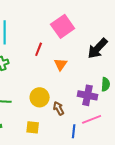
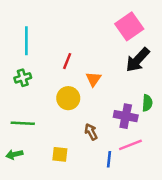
pink square: (63, 26) -> (129, 26), moved
yellow circle: (40, 97) -> (68, 98), moved

